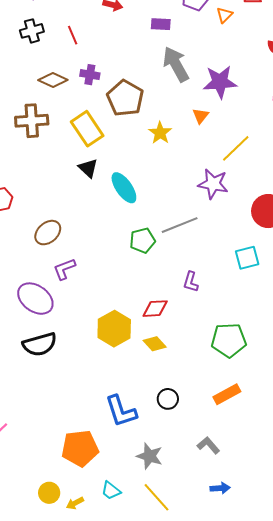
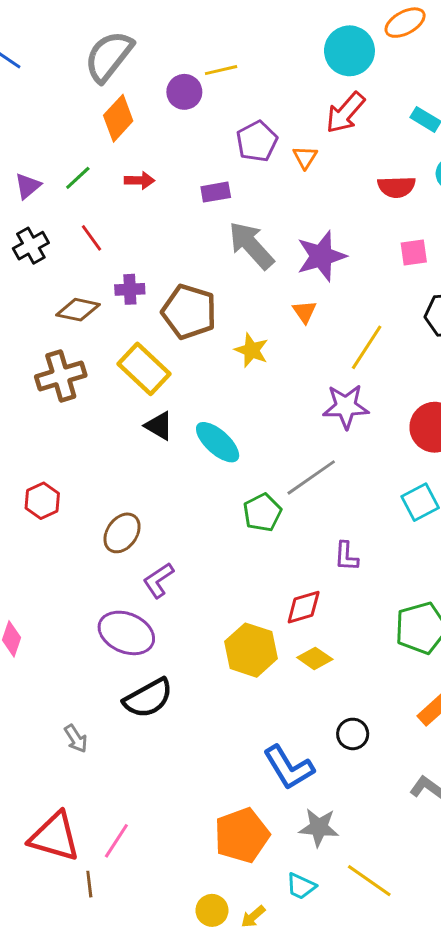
gray star: (150, 456) -> (319, 827), moved

